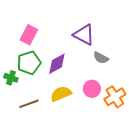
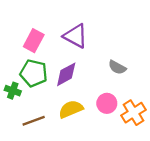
purple triangle: (84, 35) -> (75, 36), moved
green pentagon: (29, 63) -> (34, 73), turned 30

